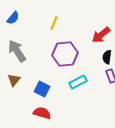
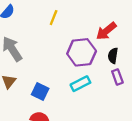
purple hexagon: (65, 54) -> (82, 52), moved

